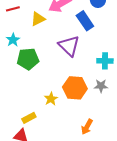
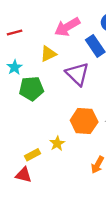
yellow triangle: (38, 19) -> (48, 54), moved
yellow star: (51, 99) -> (57, 143), moved

